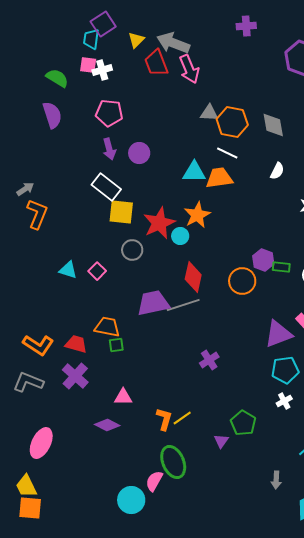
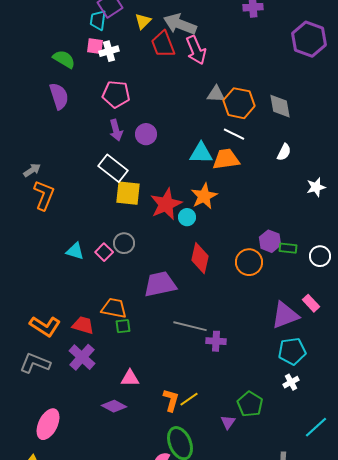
gray circle: (132, 250) -> (124, 243), moved
gray line: (183, 305) -> (190, 326), moved, turned 32
purple cross: (209, 360) -> (216, 341), turned 36

